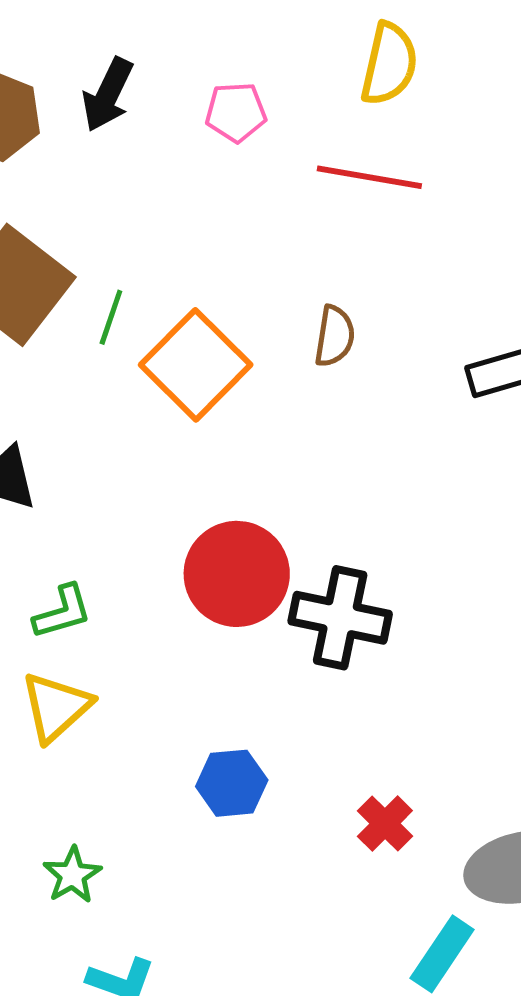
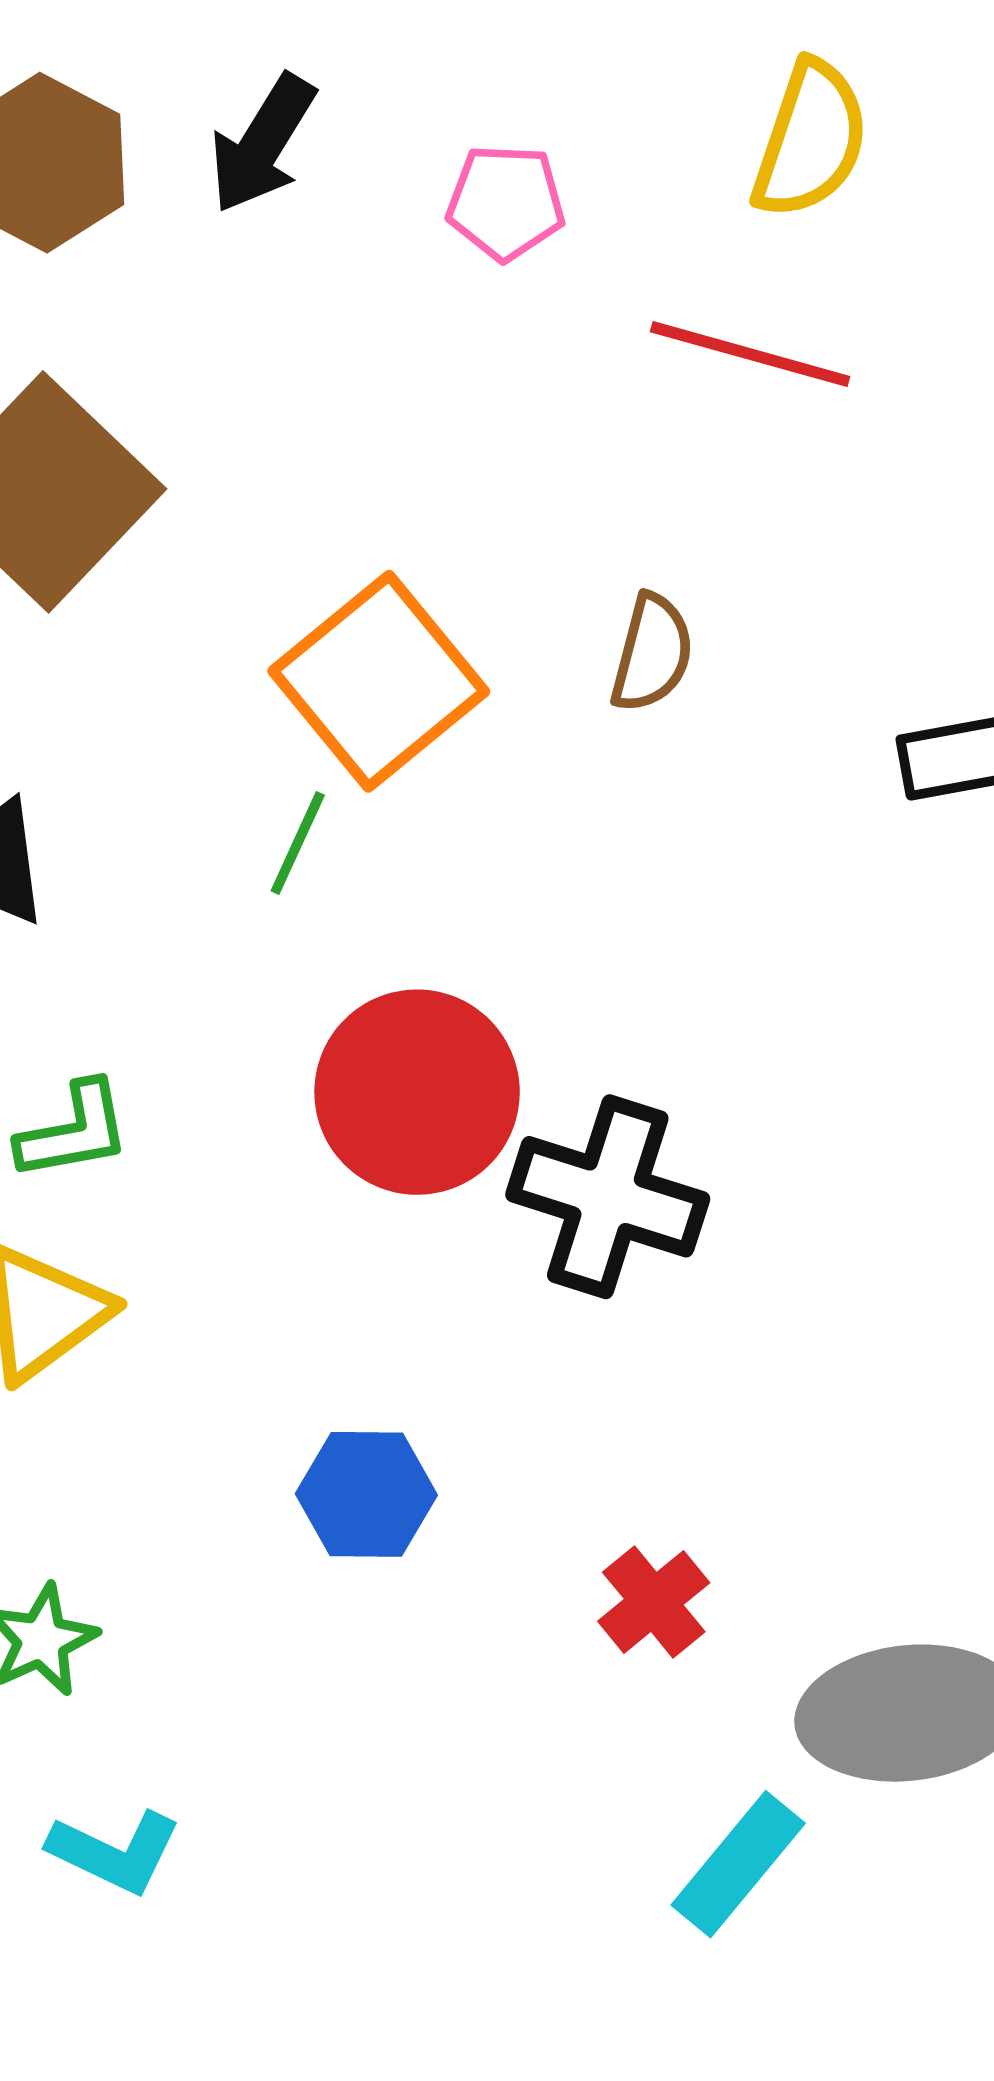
green line: (111, 317) -> (298, 843), moved

